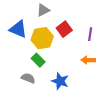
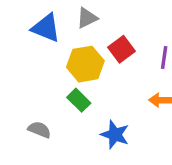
blue triangle: (18, 29) -> (46, 28), moved
gray semicircle: (28, 78) -> (39, 130), moved

